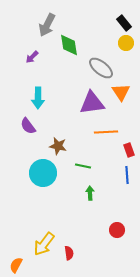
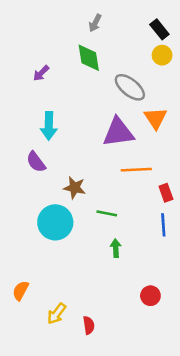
gray arrow: (47, 25) -> (95, 23), moved, size x0.6
yellow arrow: (44, 244) -> (57, 314), size x0.7
orange semicircle: (16, 265) -> (21, 291), moved

